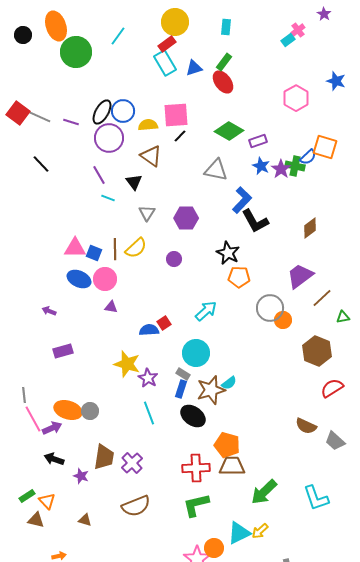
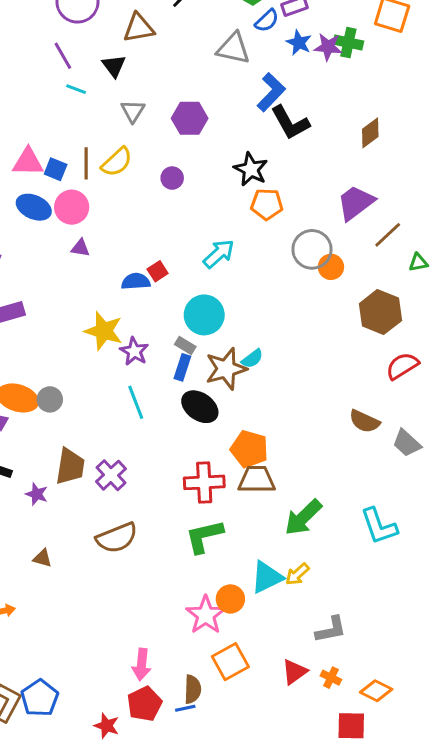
brown triangle: (151, 156) -> (139, 28), turned -45
blue semicircle: (308, 157) -> (267, 21), moved
purple star: (281, 169) -> (328, 47), turned -30

